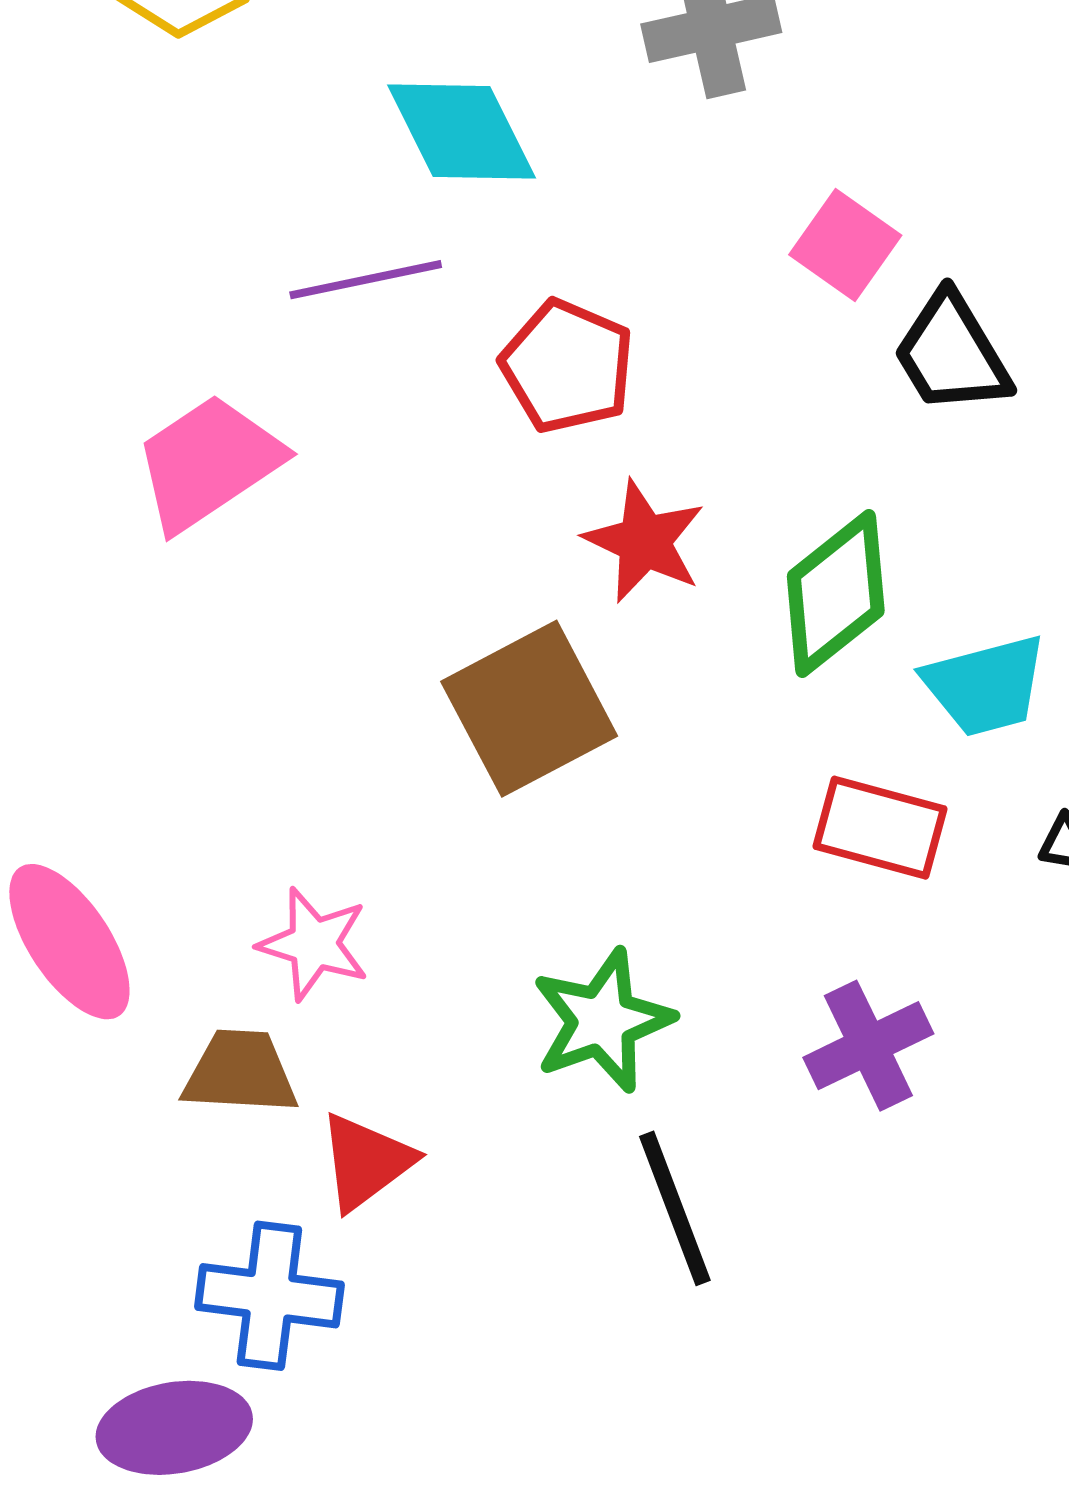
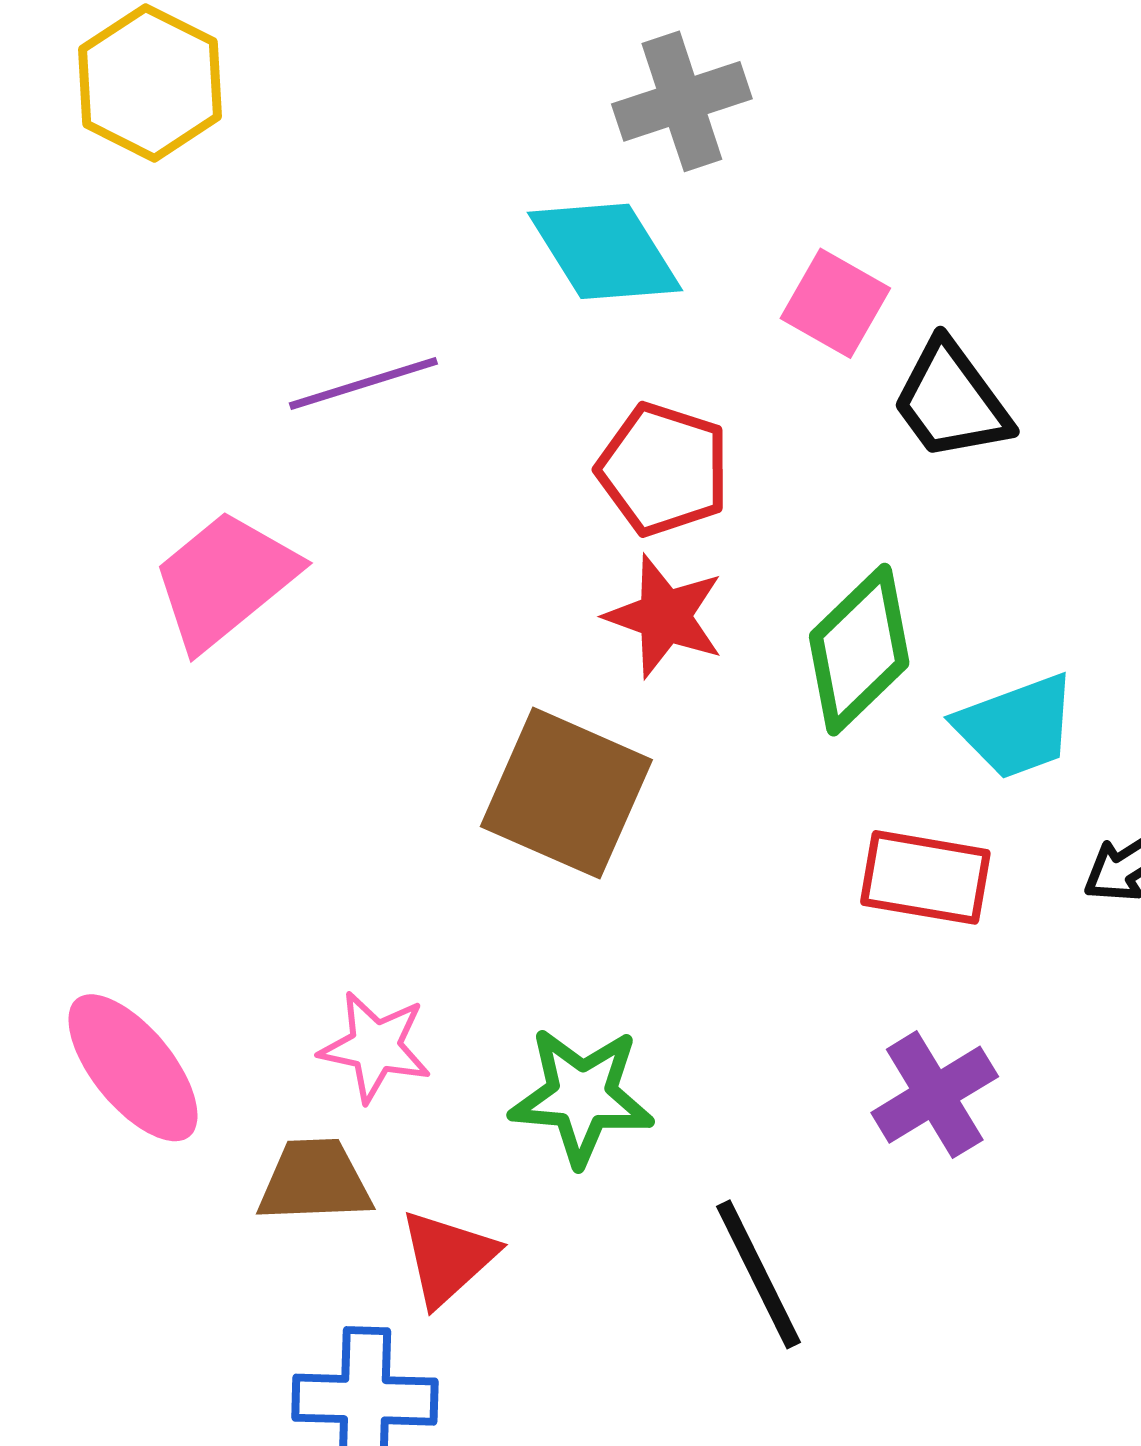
cyan diamond: (462, 132) -> (605, 251), moved
red pentagon: (567, 366) -> (663, 469), moved
brown square: (529, 709) -> (566, 793), turned -33
green star: (602, 1021) -> (582, 1096), moved, turned 30

